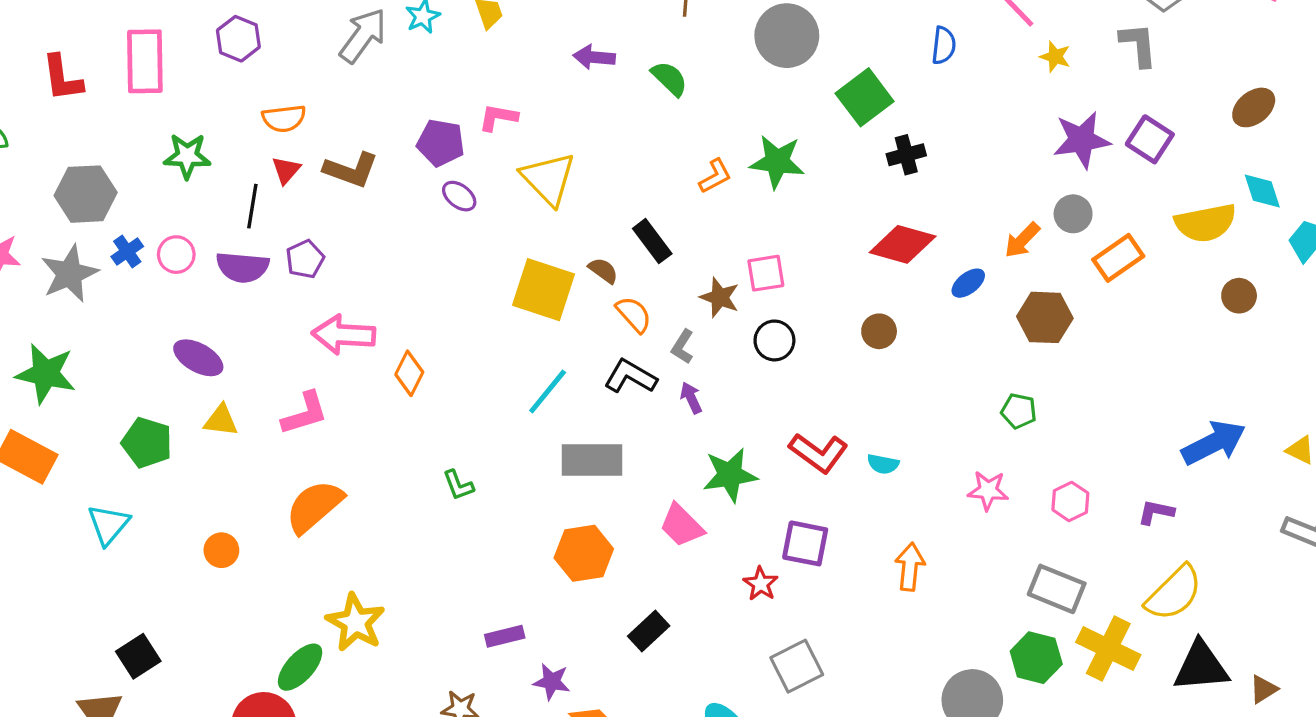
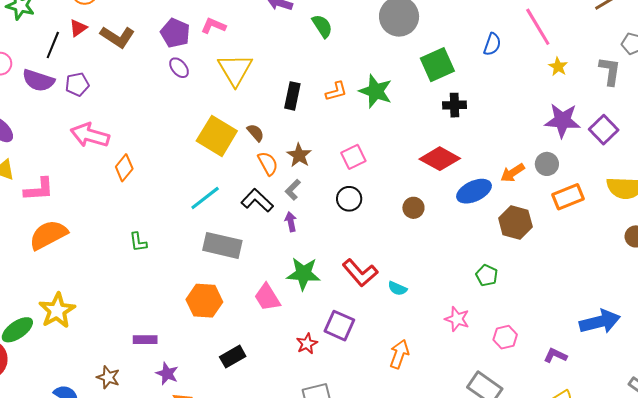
black rectangle: (652, 241) -> (292, 96), moved, turned 36
pink square: (766, 273) -> (353, 157), turned -30
blue ellipse: (968, 283) -> (474, 191), size x1.6
brown star: (720, 297) -> (299, 155), moved
pink L-shape: (305, 413) -> (39, 189), moved

